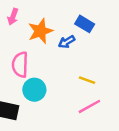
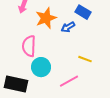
pink line: (89, 106) -> (69, 81), moved

